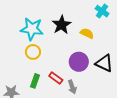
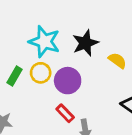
purple circle: (79, 62) -> (68, 81), moved
green rectangle: (35, 81) -> (15, 76), moved

